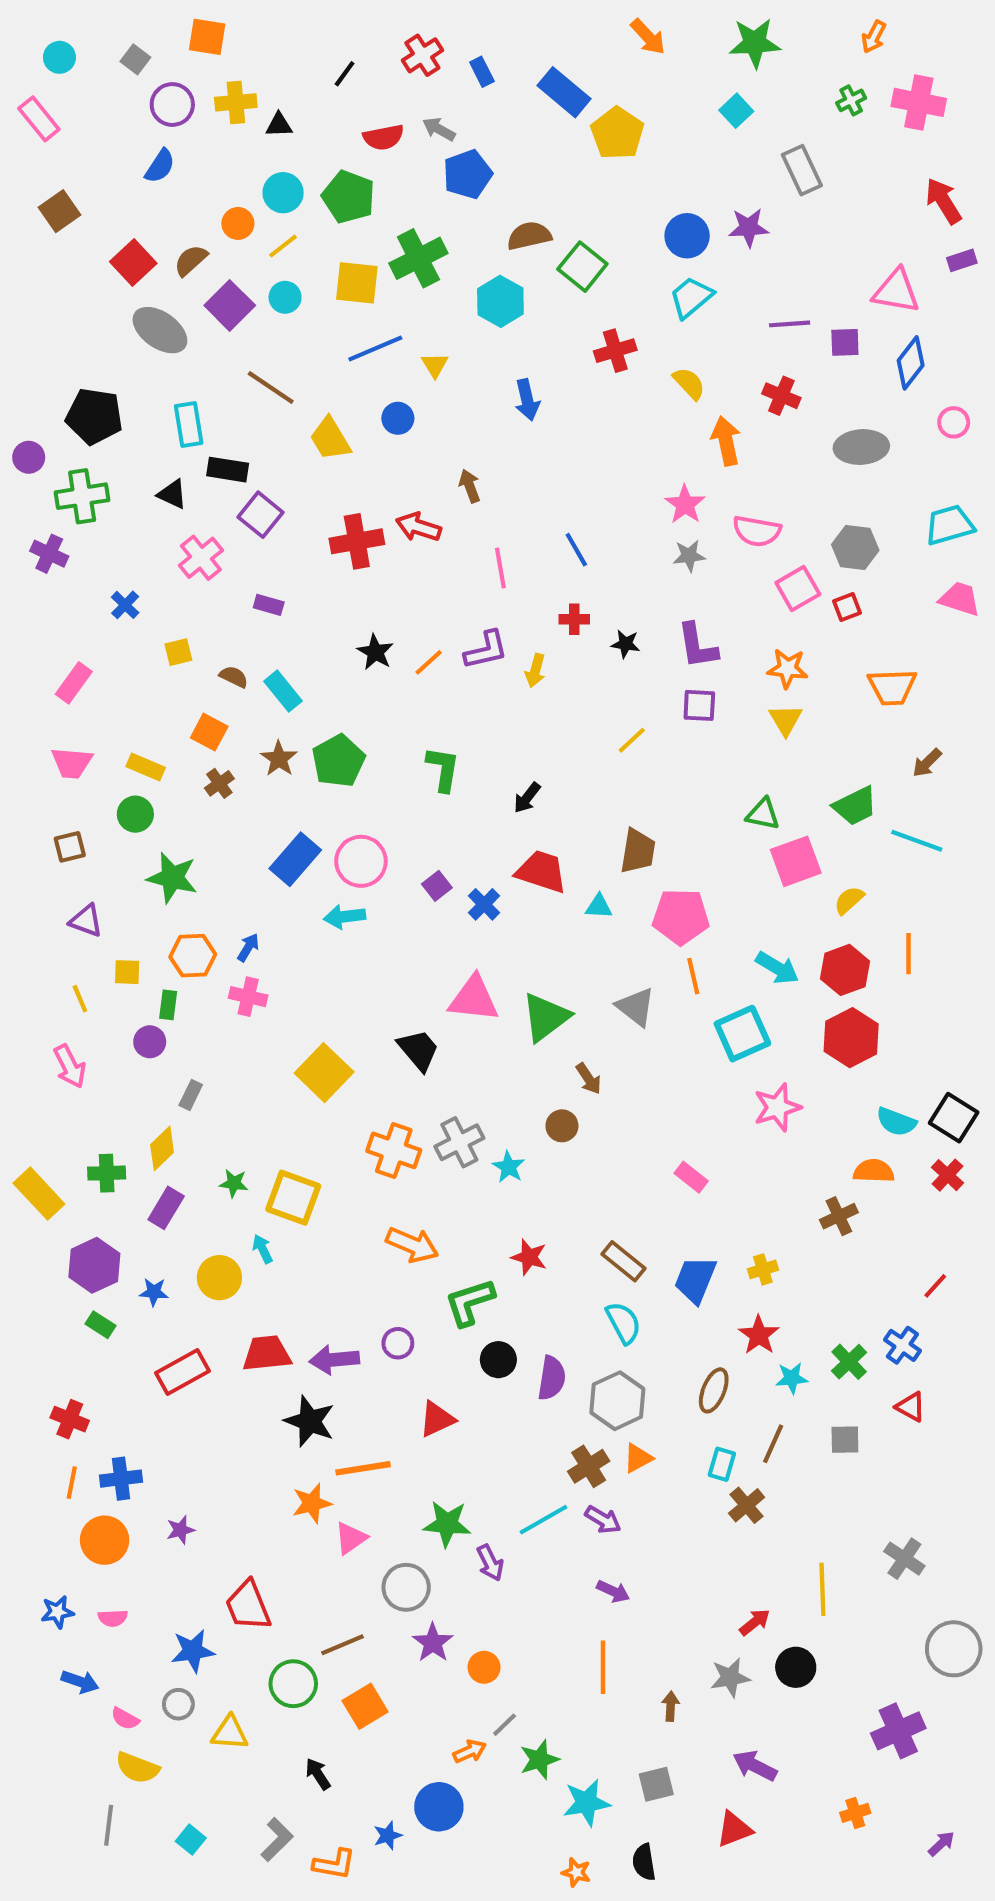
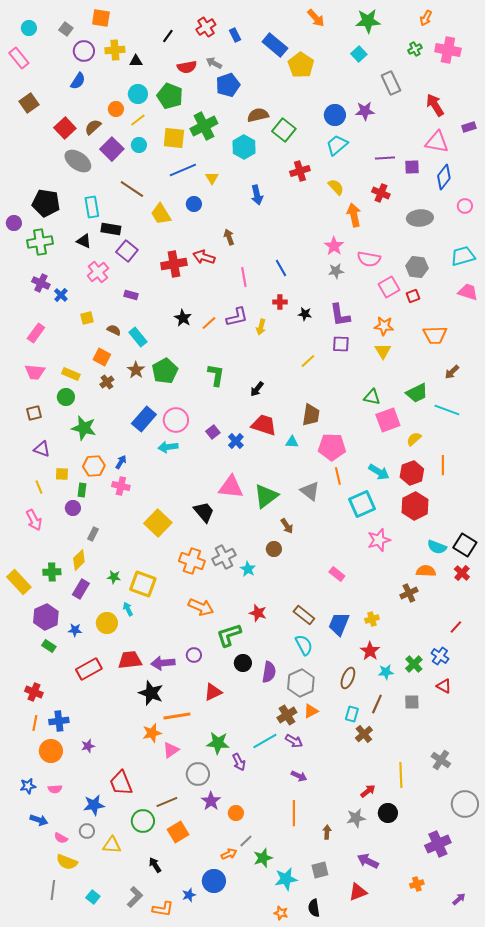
red arrow: (943, 201) -> (435, 105), moved
purple cross: (49, 554) -> (41, 283), moved

